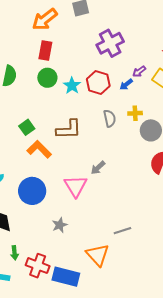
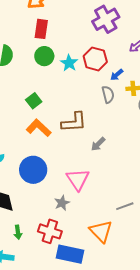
blue arrow: (126, 85) -> (117, 75), moved
green square: (27, 127) -> (34, 101), moved
brown L-shape: (69, 129) -> (74, 122), moved
pink triangle: (76, 186) -> (78, 179), moved
red cross: (38, 266) -> (50, 231), moved

